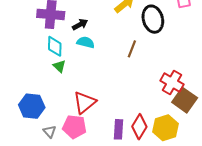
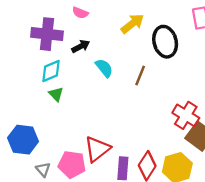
cyan semicircle: (86, 42) -> (104, 68), moved, turned 36
cyan diamond: (55, 46) -> (51, 71), turned 65
red triangle: (85, 102) -> (97, 149), moved

